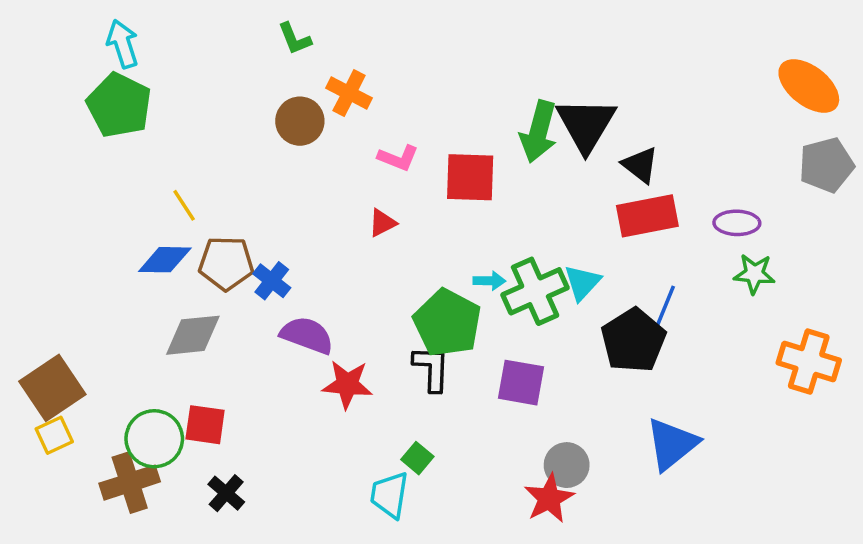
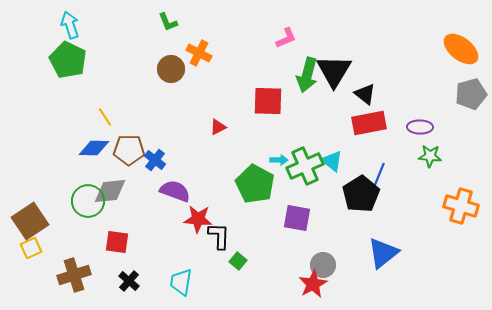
pink L-shape: (398, 158) -> (286, 38), moved, turned -45
cyan triangle: (582, 283) -> (332, 161), turned -35
black L-shape: (432, 369) -> (219, 236), moved
green circle: (154, 439) -> (88, 201), moved
cyan trapezoid: (389, 495) -> (181, 282), moved

